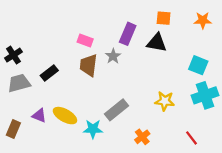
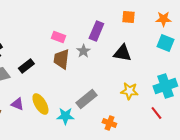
black triangle: (157, 43) -> (122, 53), moved
cyan square: (198, 65) -> (165, 43), moved
yellow ellipse: (65, 116) -> (40, 104), turned 30
orange cross: (142, 137) -> (109, 123), turned -32
red line: (192, 138) -> (156, 113), moved

